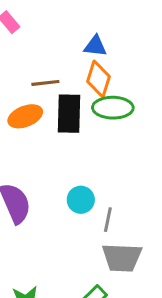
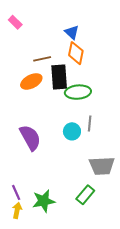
blue triangle: (95, 46) -> (72, 32), turned 42
green ellipse: (113, 108) -> (78, 92), moved
gray line: (108, 220) -> (90, 123), moved

